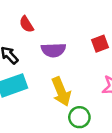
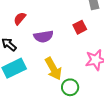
red semicircle: (26, 24) -> (20, 18), turned 80

